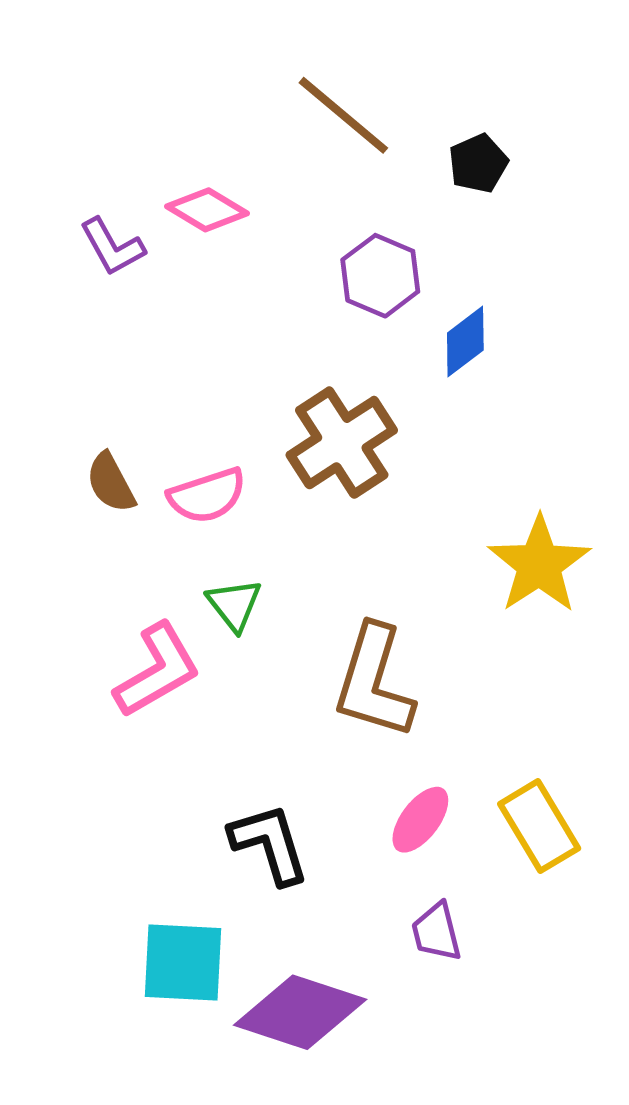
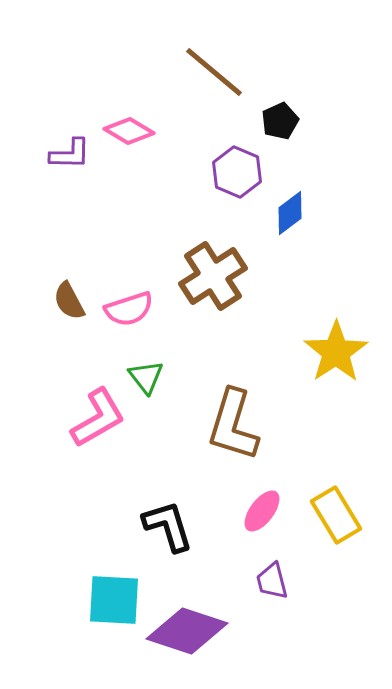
black pentagon: (478, 163) -> (280, 121), moved
purple L-shape: (112, 247) -> (70, 154), turned -60

